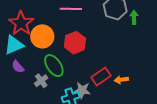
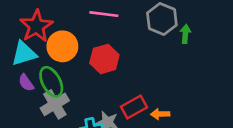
green ellipse: (54, 66) -> (51, 82), moved
gray cross: (41, 81) -> (55, 104), size x1.5

